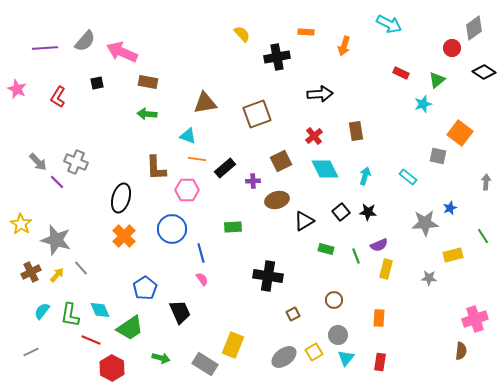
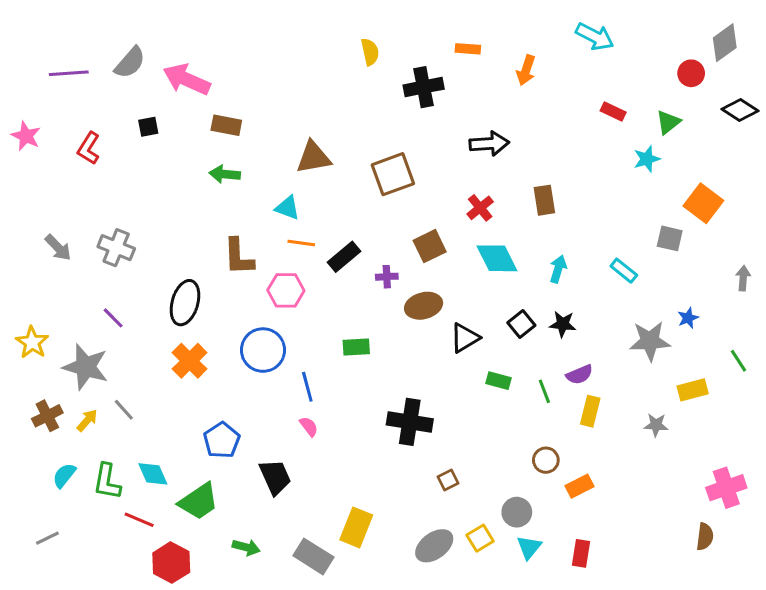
yellow semicircle: (242, 34) -> (370, 52), turned 30
purple line: (57, 182) -> (113, 318), moved
brown circle: (334, 300) -> (546, 460), moved
orange rectangle: (379, 318) -> (579, 486), turned 60

